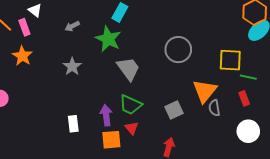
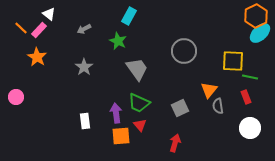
pink rectangle: (24, 27) -> (39, 30), turned 63
green star: (108, 39) -> (118, 41), size x0.7
orange triangle: (205, 91) -> (209, 90), size x0.7

